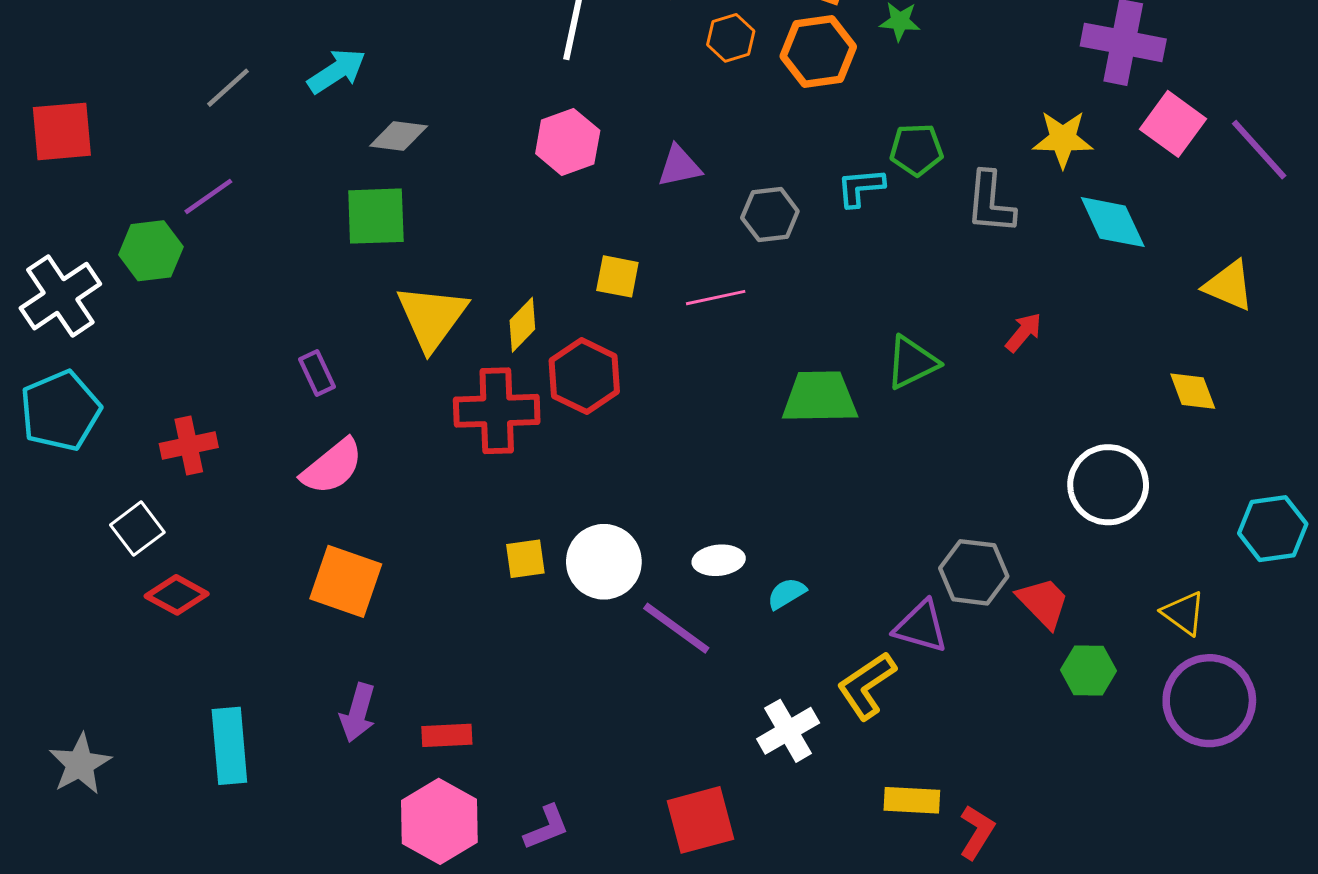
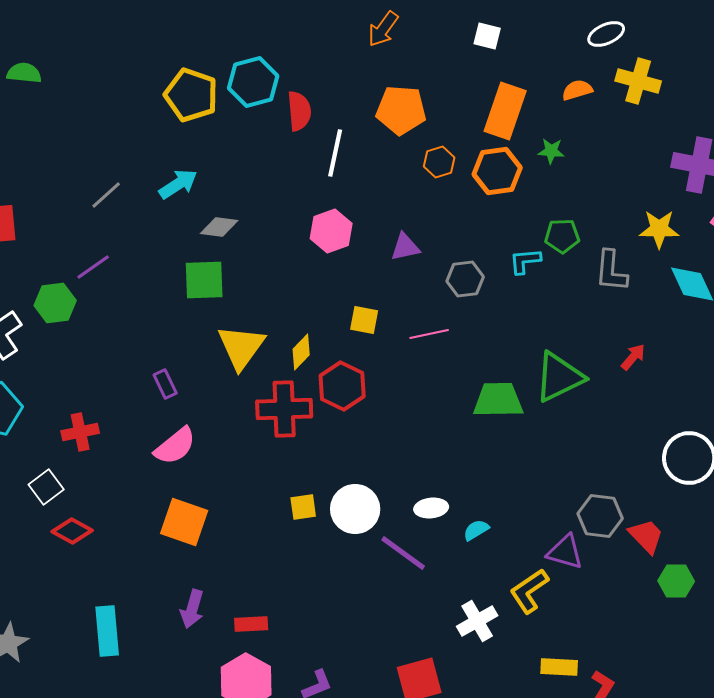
green triangle: (912, 362) -> (559, 377), size x1.4

